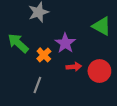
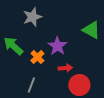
red circle: (99, 71) -> (79, 85), moved

